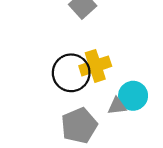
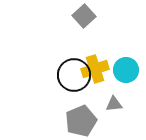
cyan circle: (133, 96) -> (126, 70), moved

